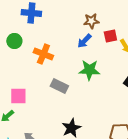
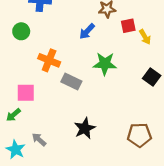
blue arrow: (84, 41) -> (87, 31), moved
orange cross: (43, 54) -> (49, 60), moved

